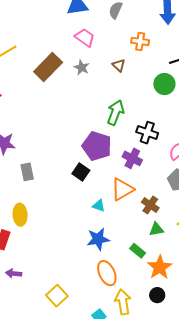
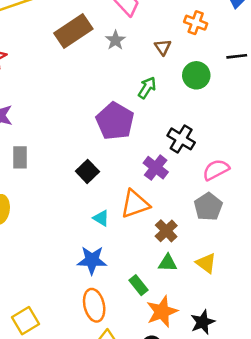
green circle: (164, 84) -> (196, 75), moved
green arrow: (115, 112) -> (147, 88), moved, size x0.7
purple pentagon: (97, 146) -> (115, 121), moved

